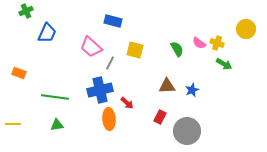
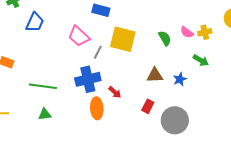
yellow cross: (217, 43) -> (205, 32), turned -32
yellow square: (135, 50) -> (123, 39), size x1.5
green arrow: (224, 64) -> (201, 60), moved

